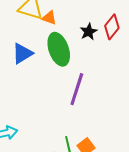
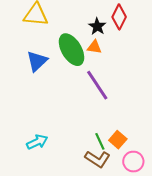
orange triangle: (49, 18) -> (94, 47), moved
purple line: (77, 89) -> (97, 85), turned -40

